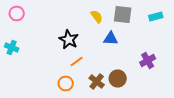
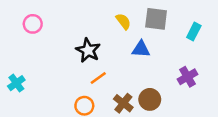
pink circle: (17, 14) -> (33, 24), moved
cyan rectangle: (156, 16) -> (194, 31), moved, turned -48
cyan cross: (12, 48) -> (16, 83), moved, turned 32

